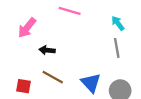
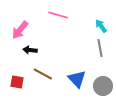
black arrow: (47, 50) -> (30, 50), moved

